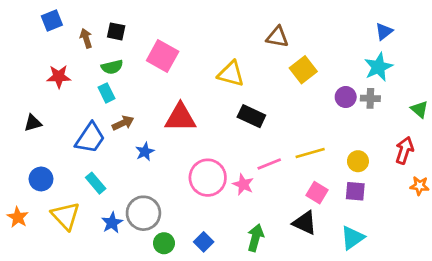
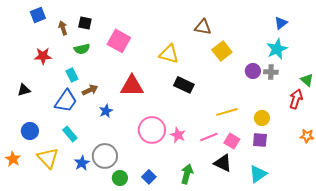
cyan rectangle: (107, 93) -> (72, 75), moved
red arrow: (404, 150) -> (296, 99), moved
pink line: (269, 164) -> (209, 137), moved

